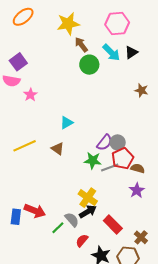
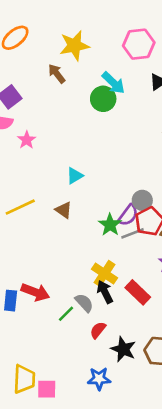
brown arrow: (81, 45) -> (57, 74), moved
cyan arrow: (111, 52) -> (113, 83), moved
purple semicircle: (105, 143) -> (128, 215), moved
green star: (93, 161) -> (110, 225), turned 30
black arrow: (88, 212) -> (105, 292), turned -84
red rectangle: (113, 224) -> (138, 292), moved

